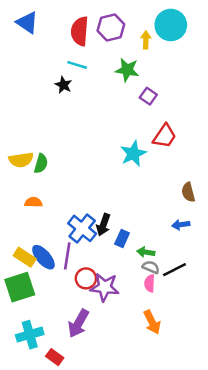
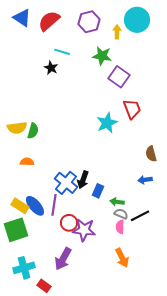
red semicircle: (80, 31) -> (49, 21), moved, turned 45
purple square: (148, 96) -> (119, 77), size x1.5
red trapezoid: (165, 136) -> (132, 109), turned -55

